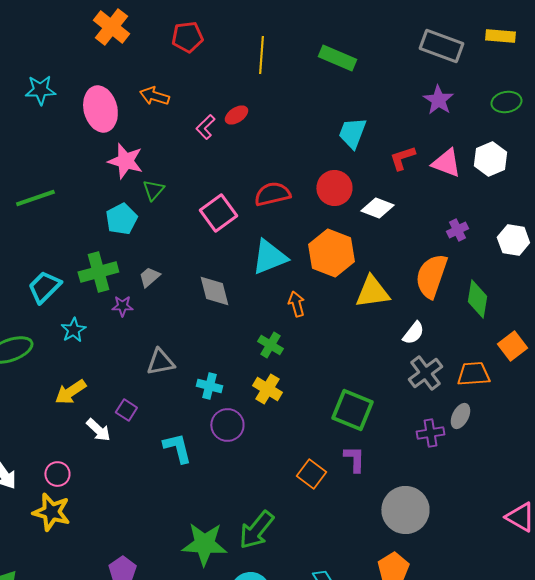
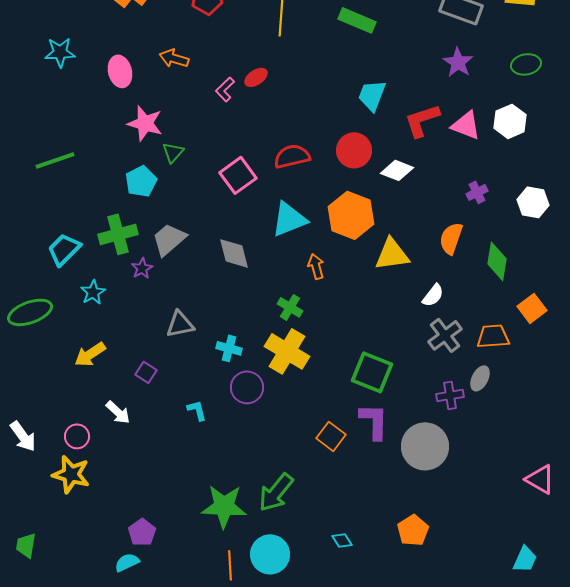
pink ellipse: (100, 109) -> (120, 71), size x0.7
red L-shape: (402, 158) -> (422, 120), size x1.4
orange semicircle: (431, 276) -> (451, 238), size x0.7
gray trapezoid: (149, 277) -> (169, 239), size x1.6
purple star: (122, 306) -> (142, 268), turned -30
yellow cross: (267, 389) -> (287, 351), size x1.5
white arrow: (98, 430) -> (118, 412), moved
cyan L-shape: (177, 448) -> (197, 410), size x0.7
purple L-shape: (354, 459) -> (374, 421), size x1.4
gray circle: (405, 510) -> (425, 446), moved

